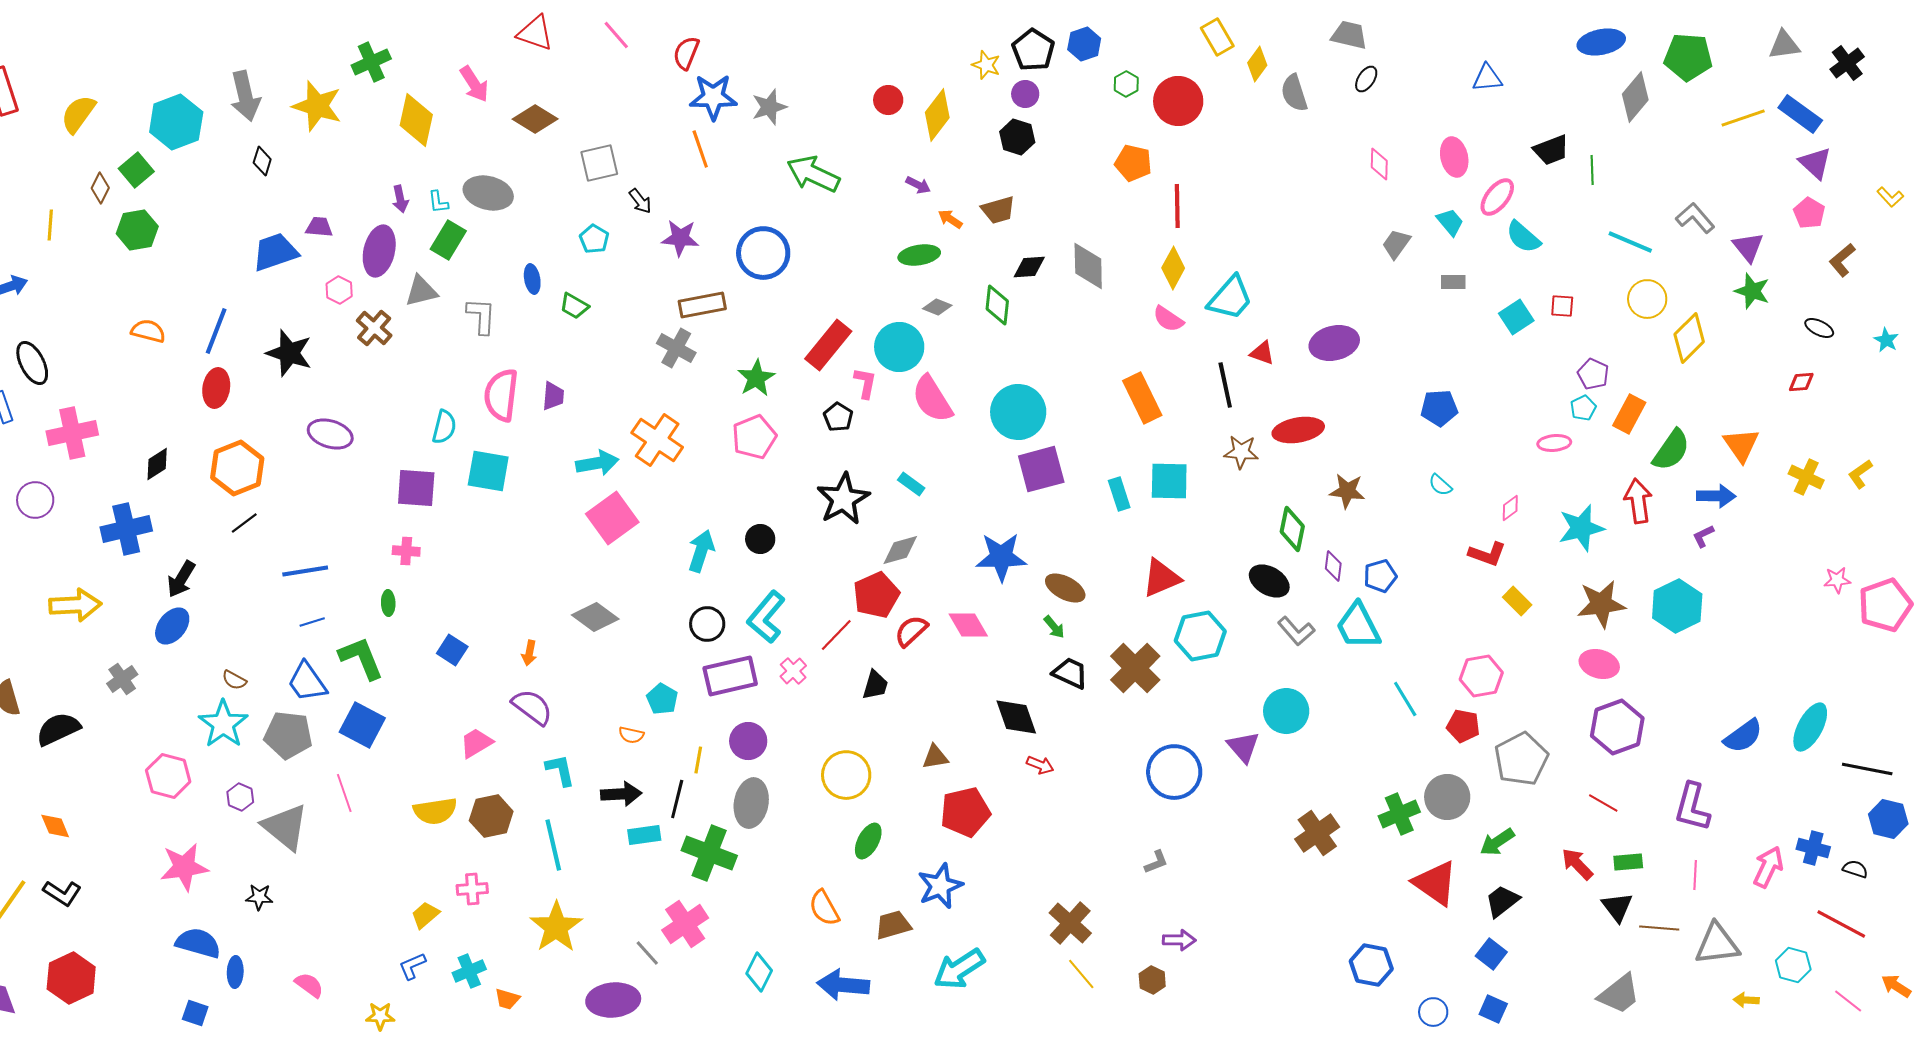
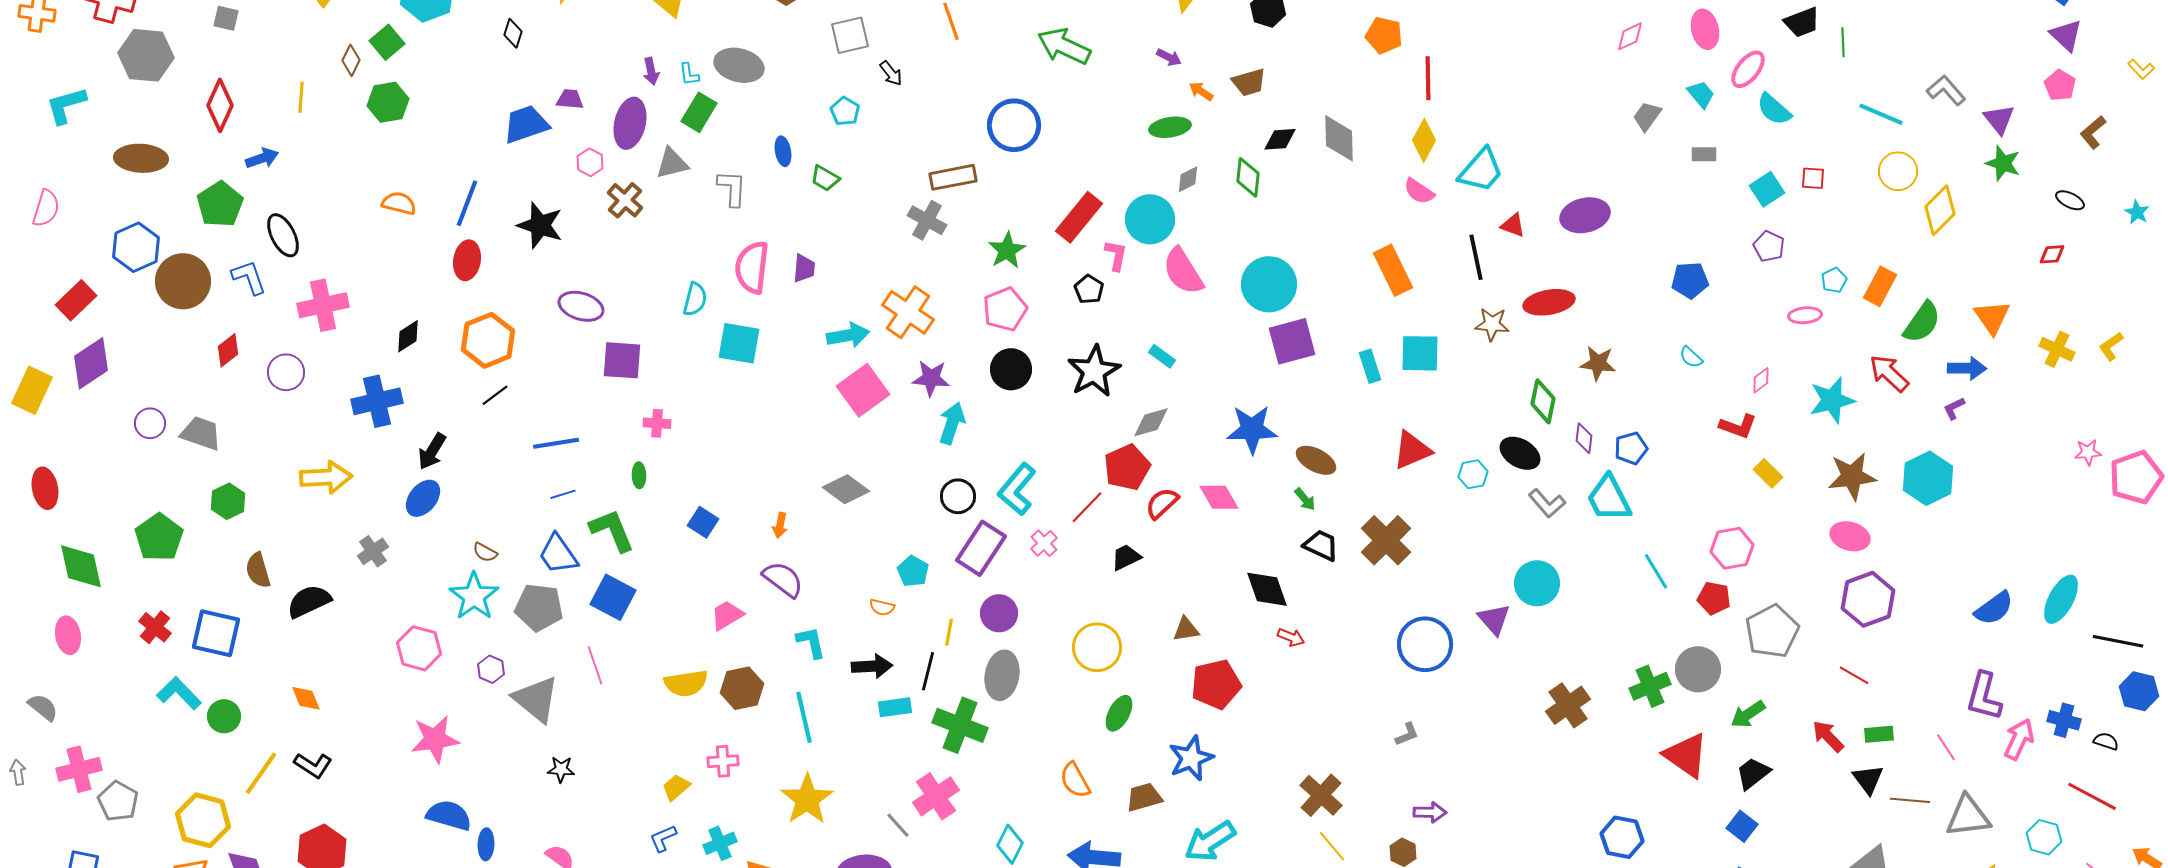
pink diamond: (1379, 164) -> (1630, 36), turned 64
purple star: (680, 238) -> (931, 378), moved
gray diamond: (937, 307) -> (1188, 179), turned -48
purple pentagon: (1593, 374) -> (1769, 246), moved
purple square: (416, 488) -> (622, 360), moved
red arrow: (1638, 501) -> (1889, 373), turned -39
black circle: (760, 539) -> (1011, 369), moved, size x1.4
cyan hexagon: (1200, 636) -> (1473, 474), moved, size x0.6
purple rectangle: (730, 676) -> (981, 548), turned -44
black trapezoid: (875, 685) -> (1126, 557), turned -132
purple L-shape: (1692, 807) -> (1984, 696), moved
pink line: (1695, 875) -> (1946, 747), turned -36
black star: (259, 897) -> (561, 769), moved

